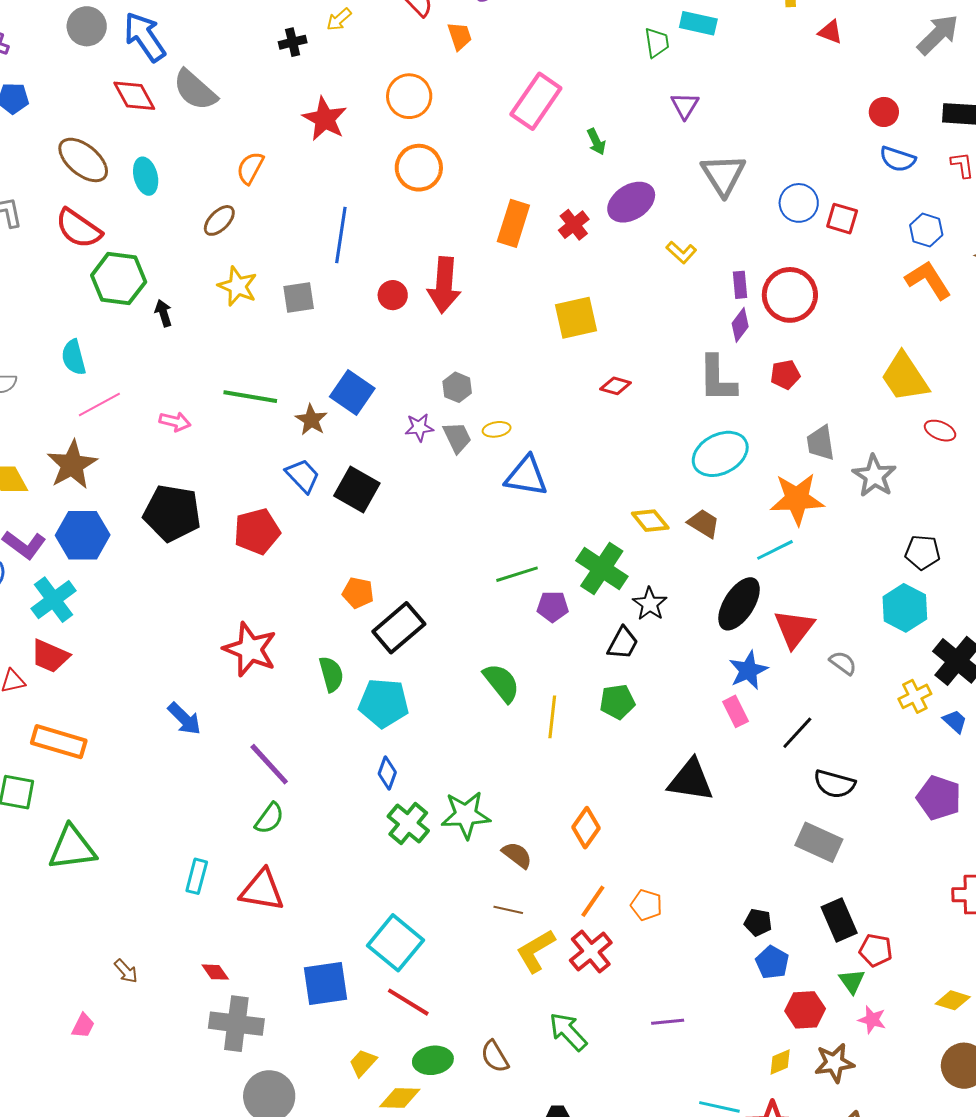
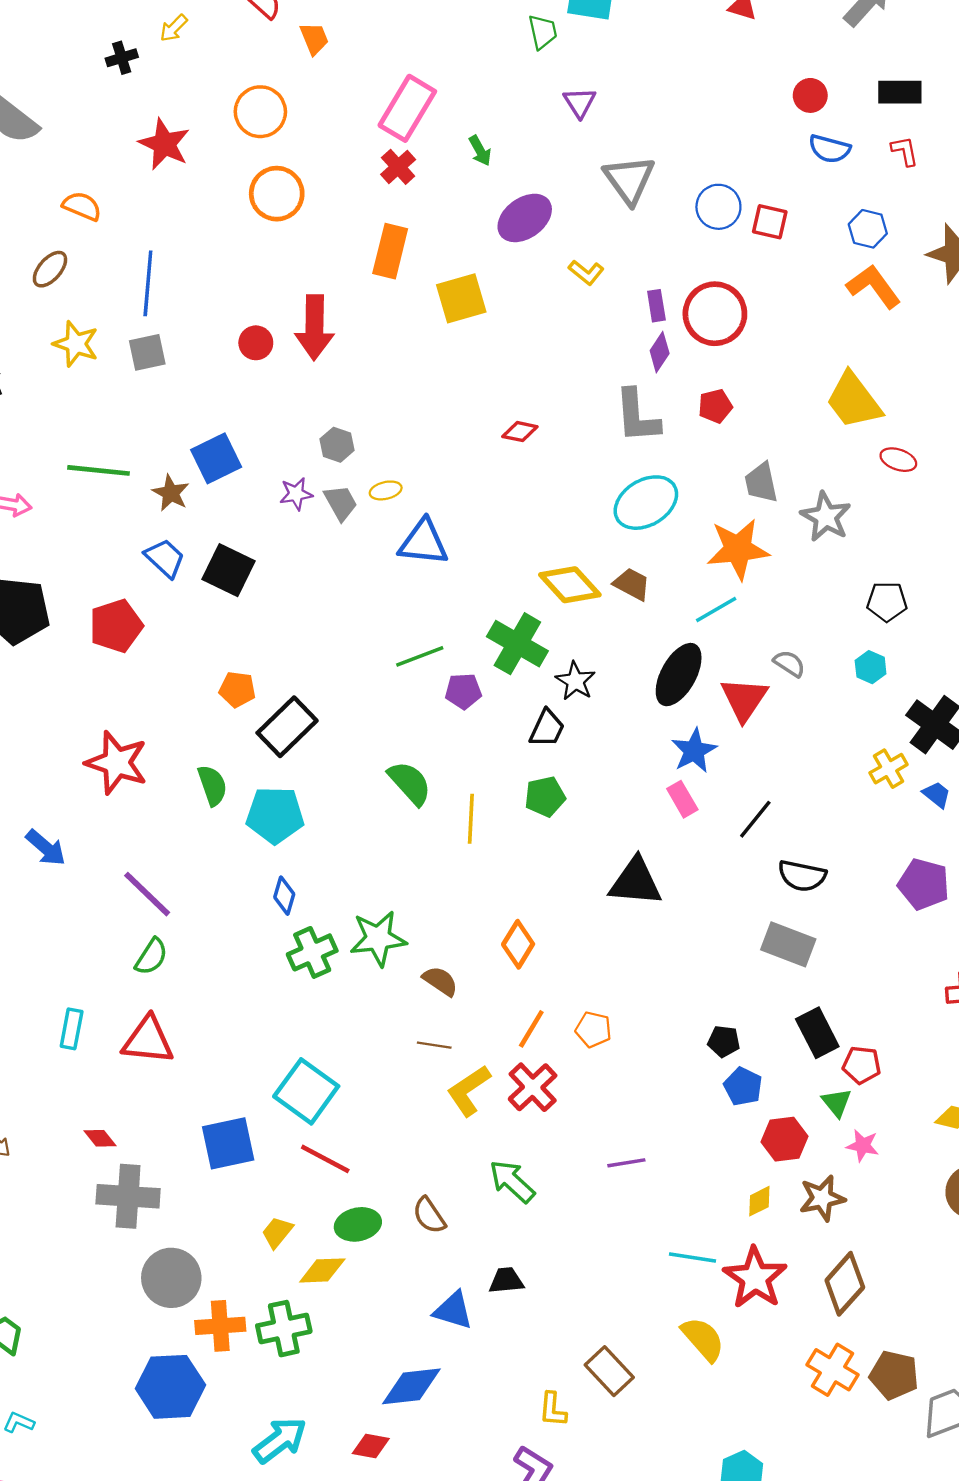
orange semicircle: (250, 168) -> (82, 206), turned 88
red cross: (574, 225) -> (398, 167), moved
blue line: (341, 235) -> (148, 283), moved
yellow square: (576, 318) -> (461, 298), moved
blue square: (352, 393) -> (216, 458), turned 33
yellow diamond: (650, 521) -> (570, 585), size x1.4
cyan hexagon: (905, 608) -> (871, 667), size x0.6
gray semicircle: (843, 663) -> (789, 663), moved
green cross: (408, 824) -> (312, 952), turned 30

